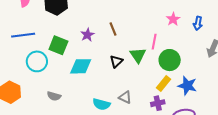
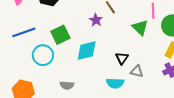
purple star: (87, 35) -> (96, 20), moved
green square: (58, 45) -> (60, 35), turned -36
black triangle: (116, 61) -> (122, 58), moved

